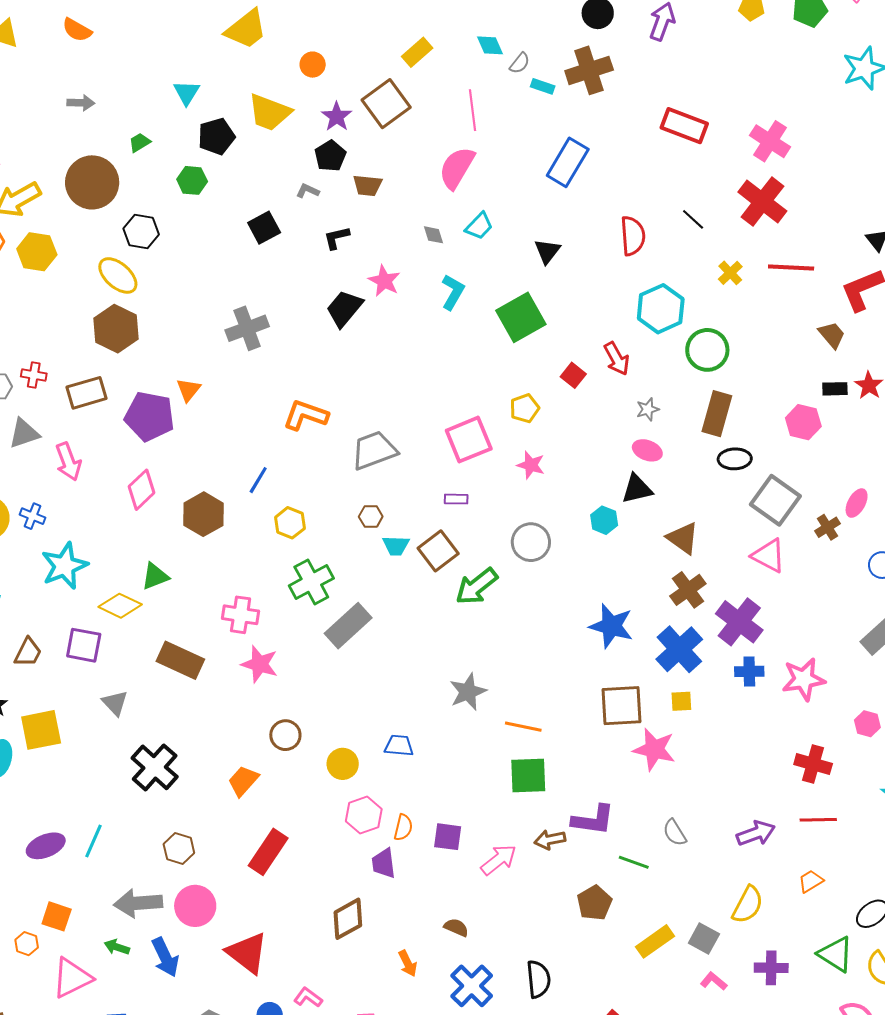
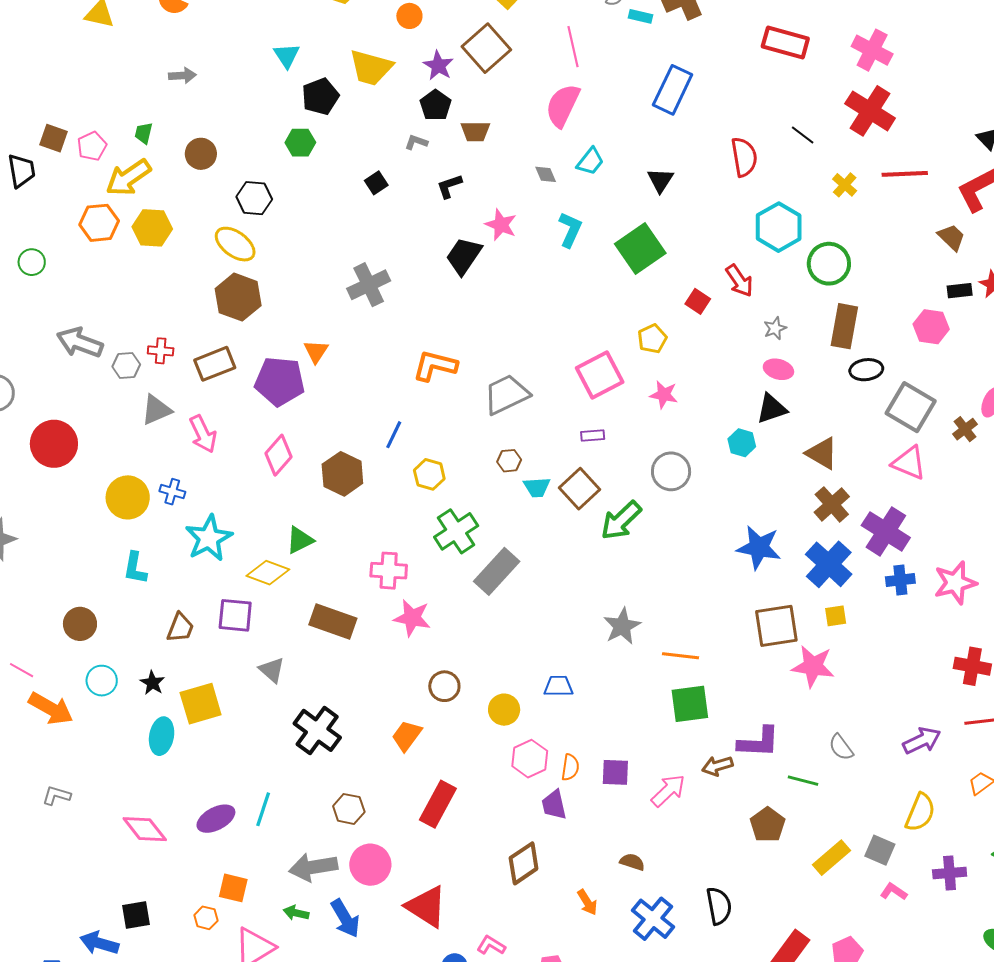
green trapezoid: (140, 143) -> (144, 133), moved, turned -40
brown circle: (92, 182) -> (201, 154), size x0.6
black square: (264, 228) -> (376, 183), size x0.7

